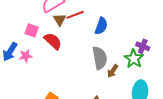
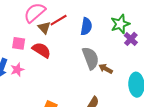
purple cross: (143, 46) -> (131, 39), turned 32
green star: (134, 59) -> (120, 24), moved, turned 30
brown arrow: (113, 71) -> (106, 69), turned 96

